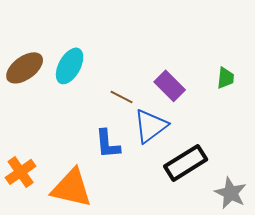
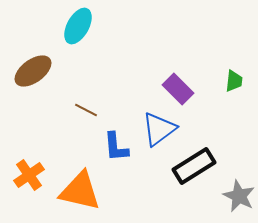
cyan ellipse: (70, 66) -> (78, 26), moved
brown line: (122, 97) -> (86, 110), moved

